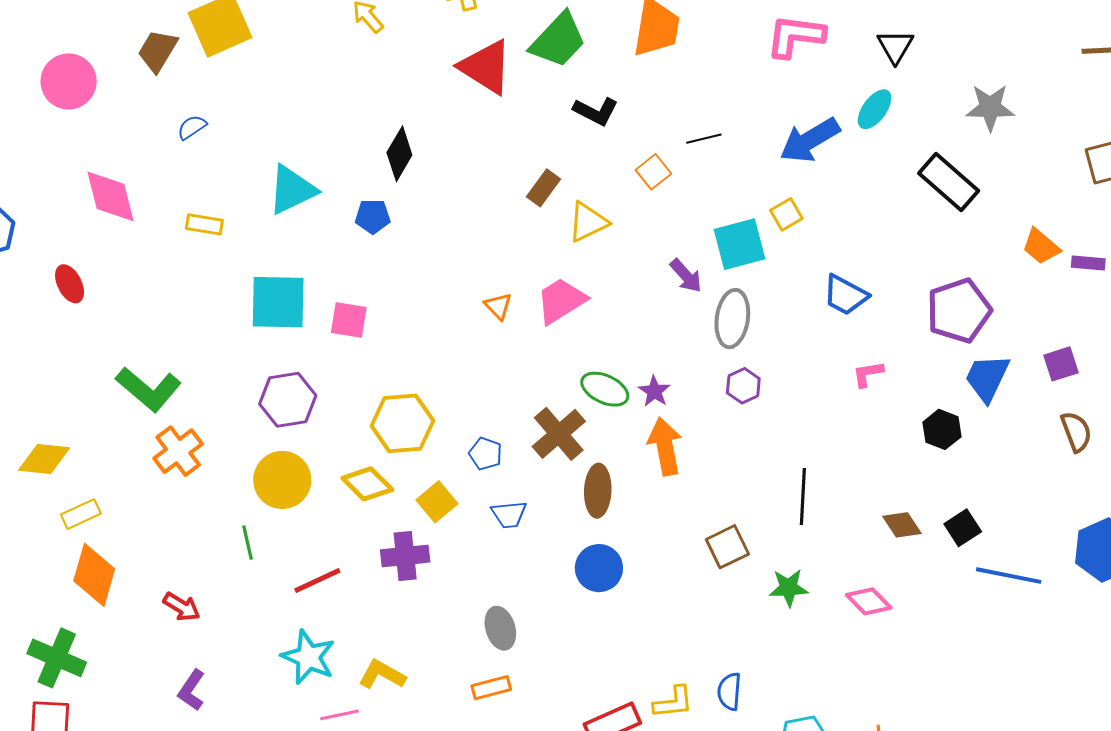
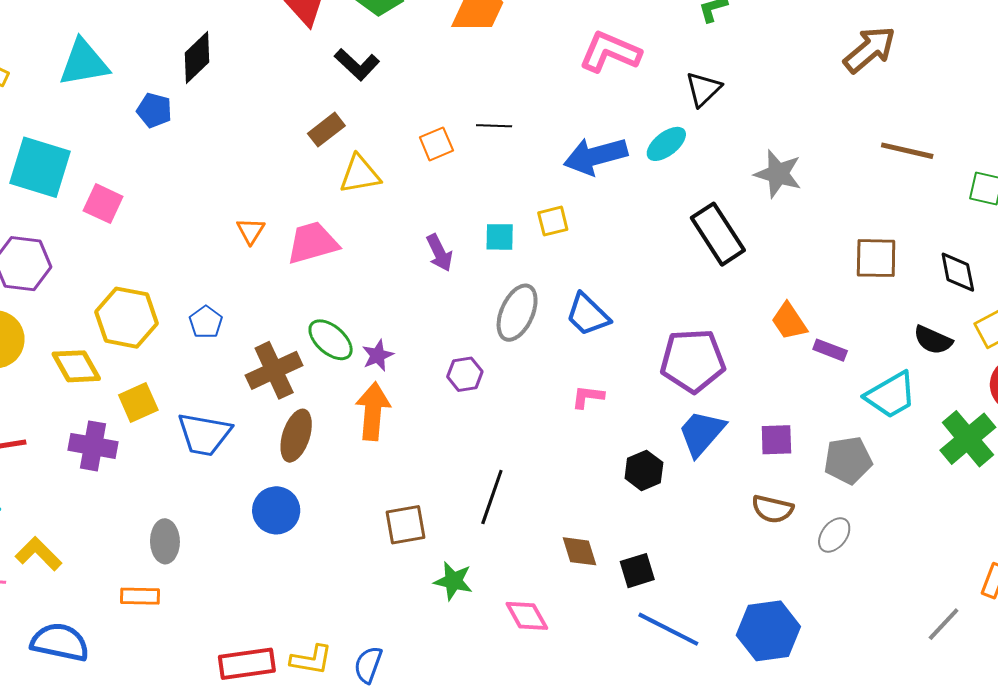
black L-shape: (596, 111) -> (357, 65), moved
cyan square: (740, 244) -> (500, 237), size x0.6
gray ellipse: (732, 319) -> (517, 313), moved
brown semicircle: (1076, 432) -> (773, 509), turned 108
blue pentagon: (486, 454) -> (206, 322), moved
blue trapezoid: (509, 514) -> (204, 434), size x1.5

